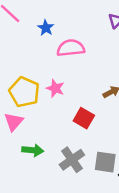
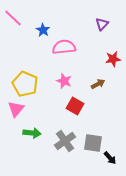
pink star: (55, 88) -> (64, 81), moved

